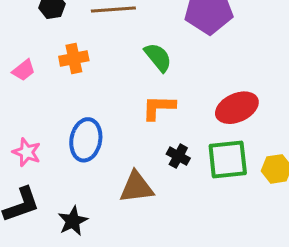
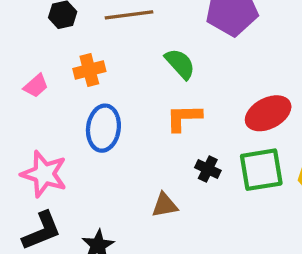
blue ellipse: (86, 140) -> (103, 128), moved
pink star: (27, 152) -> (44, 174), size x1.5
brown triangle: (136, 187) -> (165, 205), size x0.7

